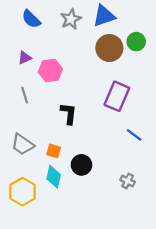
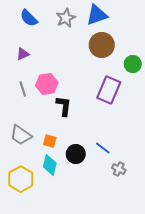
green circle: (136, 42) -> (133, 64), moved
pink hexagon: (50, 71) -> (47, 84), moved
blue line: (134, 135) -> (103, 148), moved

